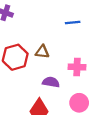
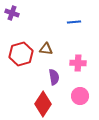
purple semicircle: (51, 82) -> (54, 77), turned 70

